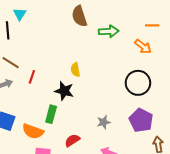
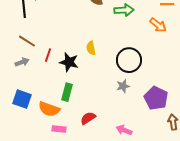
black circle: (138, 83) -> (129, 60), moved
black star: (64, 91) -> (69, 62), moved
gray star: (104, 122) -> (123, 86), moved

